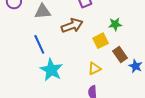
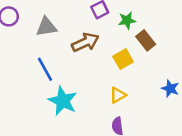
green star: (115, 24) -> (127, 20), moved
brown rectangle: (120, 54) -> (146, 40), moved

